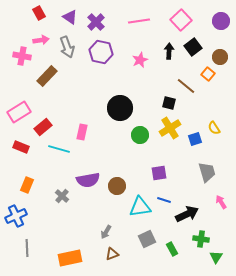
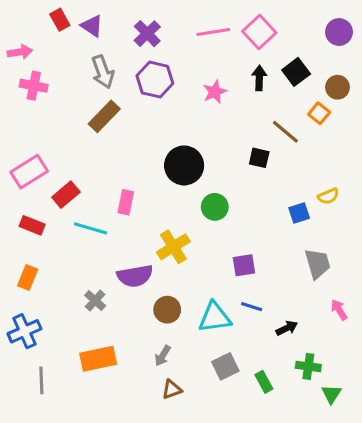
purple triangle: (70, 17) -> (92, 26), moved
pink square: (181, 20) -> (259, 32), moved
pink arrow: (41, 40) -> (20, 52), moved
brown rectangle: (47, 76) -> (104, 116), moved
yellow cross: (170, 128) -> (173, 247), moved
yellow semicircle: (214, 128) -> (328, 196), turned -80
orange rectangle: (27, 185) -> (28, 277), moved
brown circle: (117, 186) -> (167, 310), moved
black arrow: (187, 214) -> (287, 328), size x0.6
orange rectangle: (70, 258) -> (98, 359), moved

